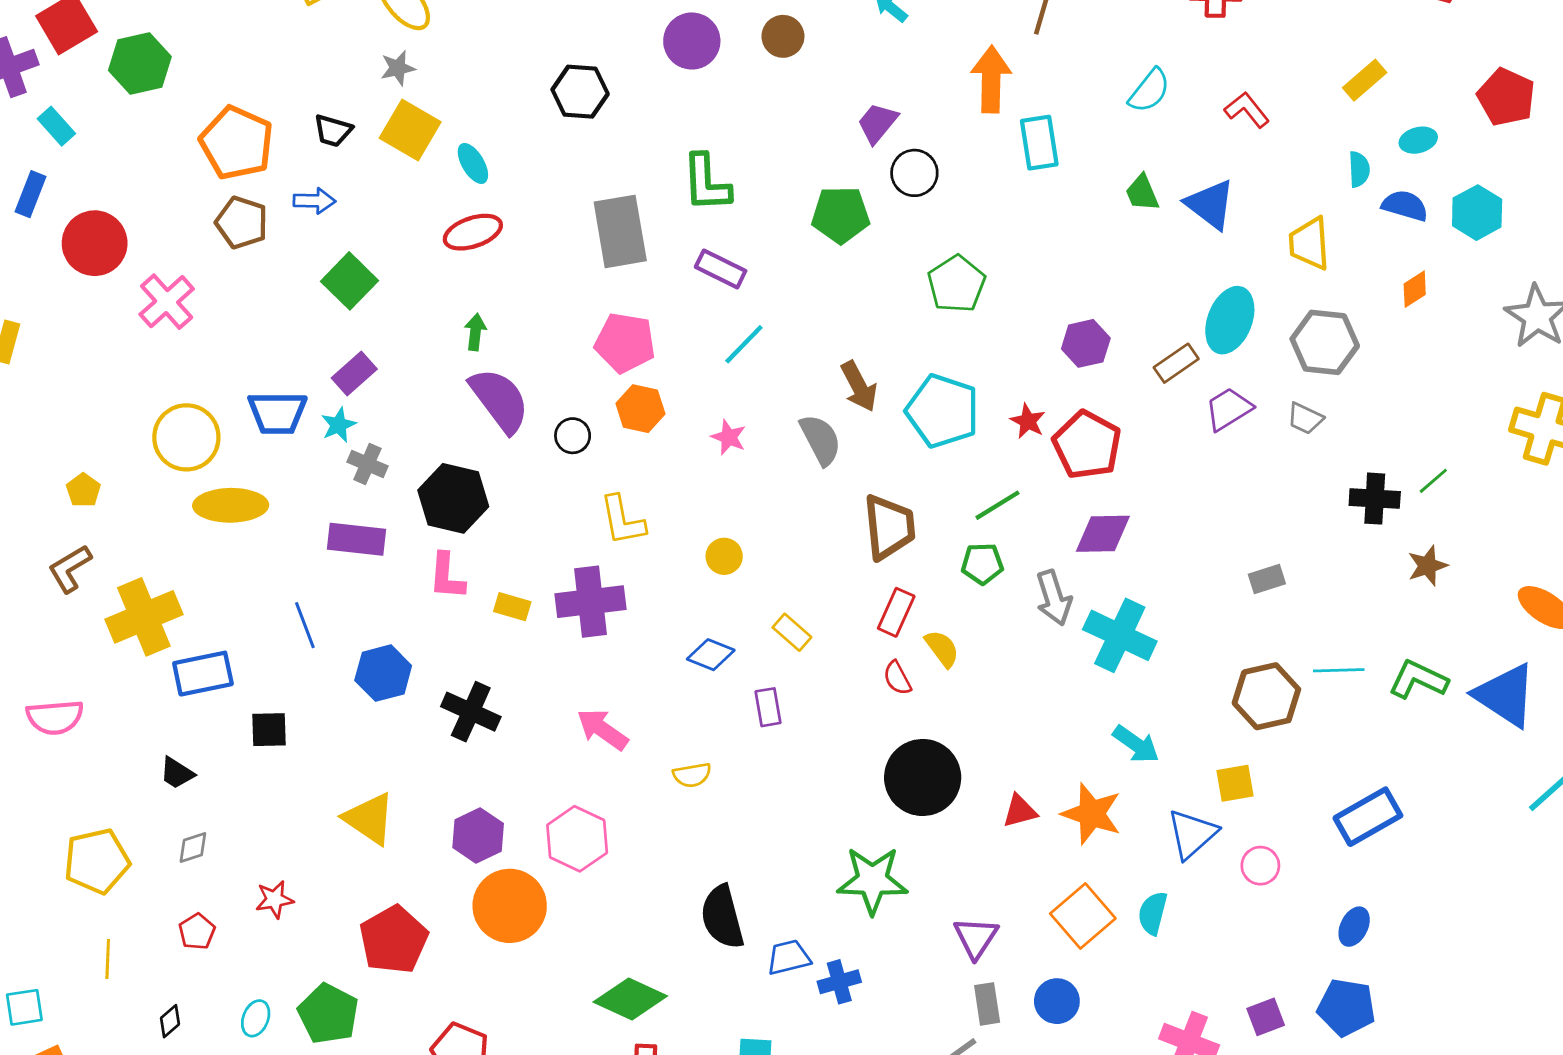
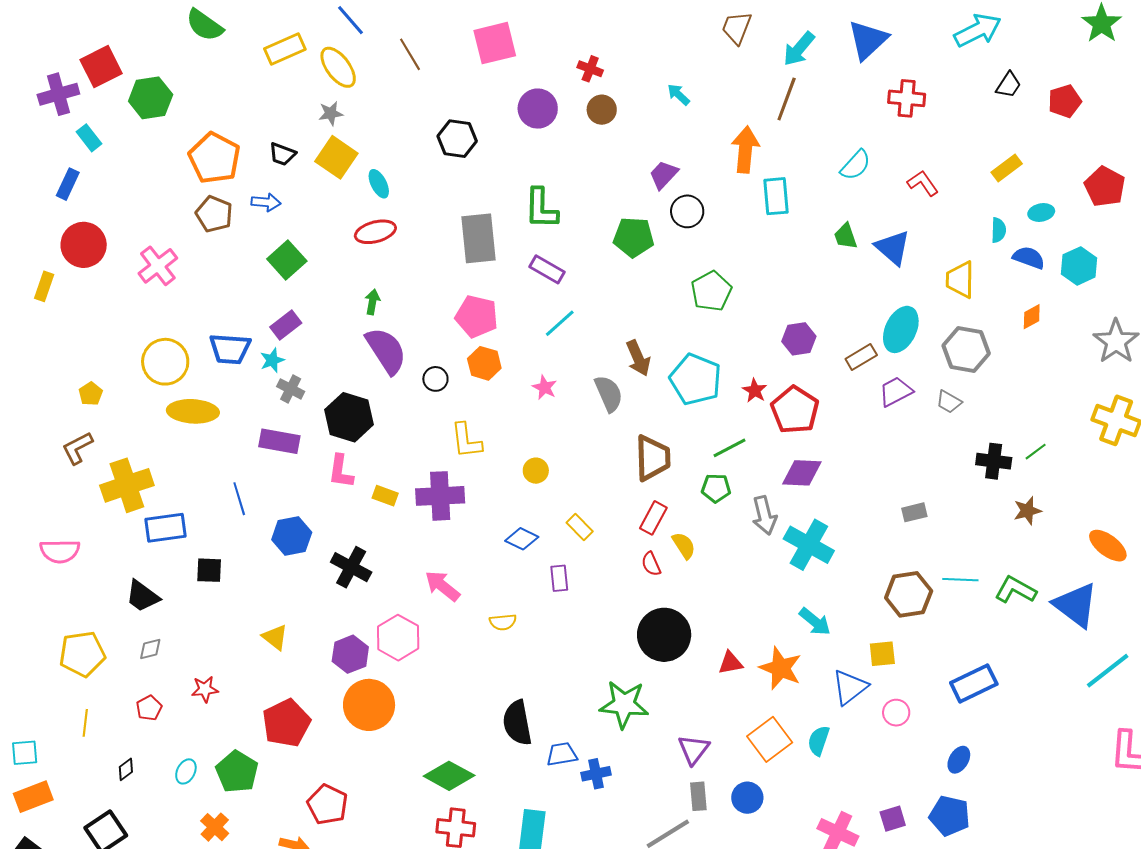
red circle: (95, 243) -> (84, 245), moved
black trapezoid: (177, 773) -> (142, 596), size x1.4
yellow triangle: (369, 819) -> (275, 637), size x0.7
pink hexagon: (577, 839) -> (398, 638), moved

